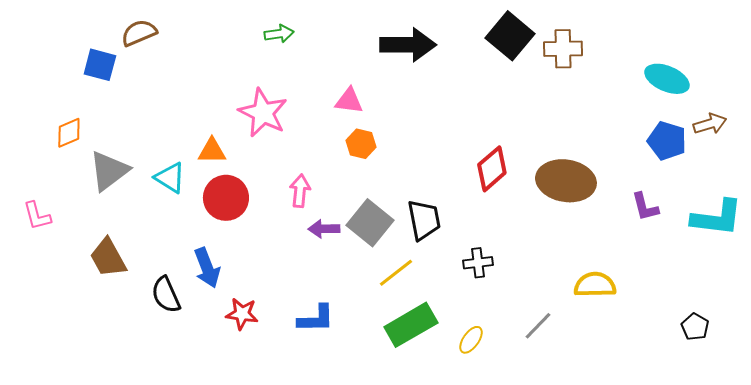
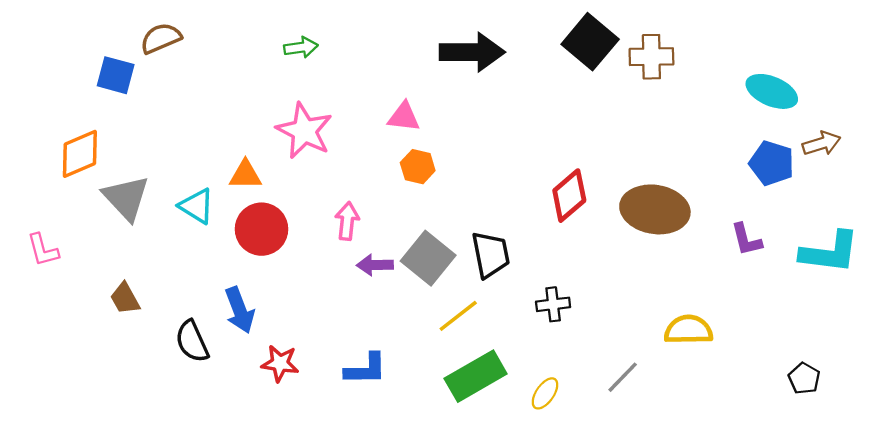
green arrow: (279, 34) -> (301, 47), moved
orange diamond: (69, 133) -> (80, 154), size x1.4
gray triangle: (109, 171) -> (126, 198), turned -36
brown trapezoid: (108, 258) -> (125, 299), size x0.7

